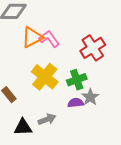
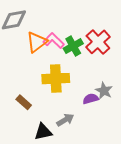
yellow cross: (45, 77) -> (56, 79), turned -32
green cross: (77, 80) -> (73, 46), moved

